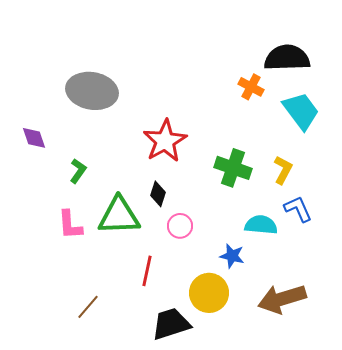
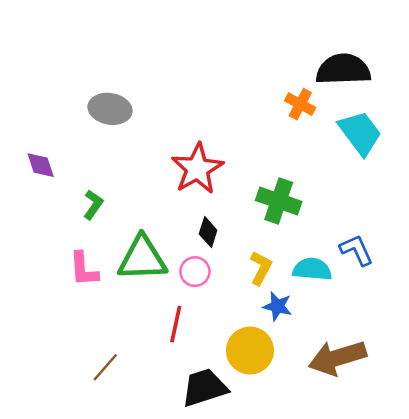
gray ellipse: (92, 91) -> (110, 109), size x0.7
yellow L-shape: (283, 170) -> (261, 268), moved
black diamond: (158, 194) -> (208, 232), moved
pink circle: (180, 226) -> (195, 272), moved

